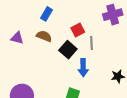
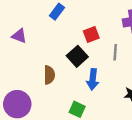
brown semicircle: (44, 36) -> (49, 75), moved, turned 63
gray line: (92, 43) -> (115, 52), moved

